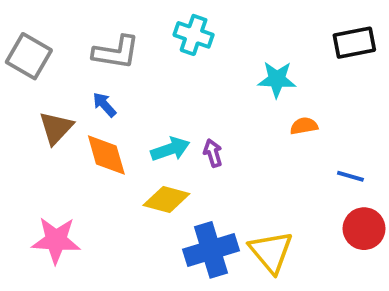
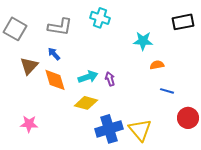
blue line: (350, 176) -> (167, 91), moved
pink star: (56, 240) -> (29, 124), size x0.7

